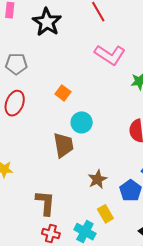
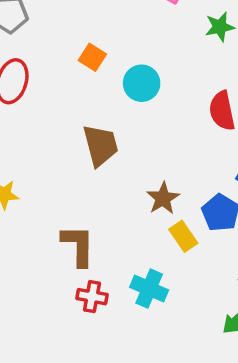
cyan circle: (82, 122) -> (142, 83), moved
yellow rectangle: (105, 214) -> (183, 236), moved

